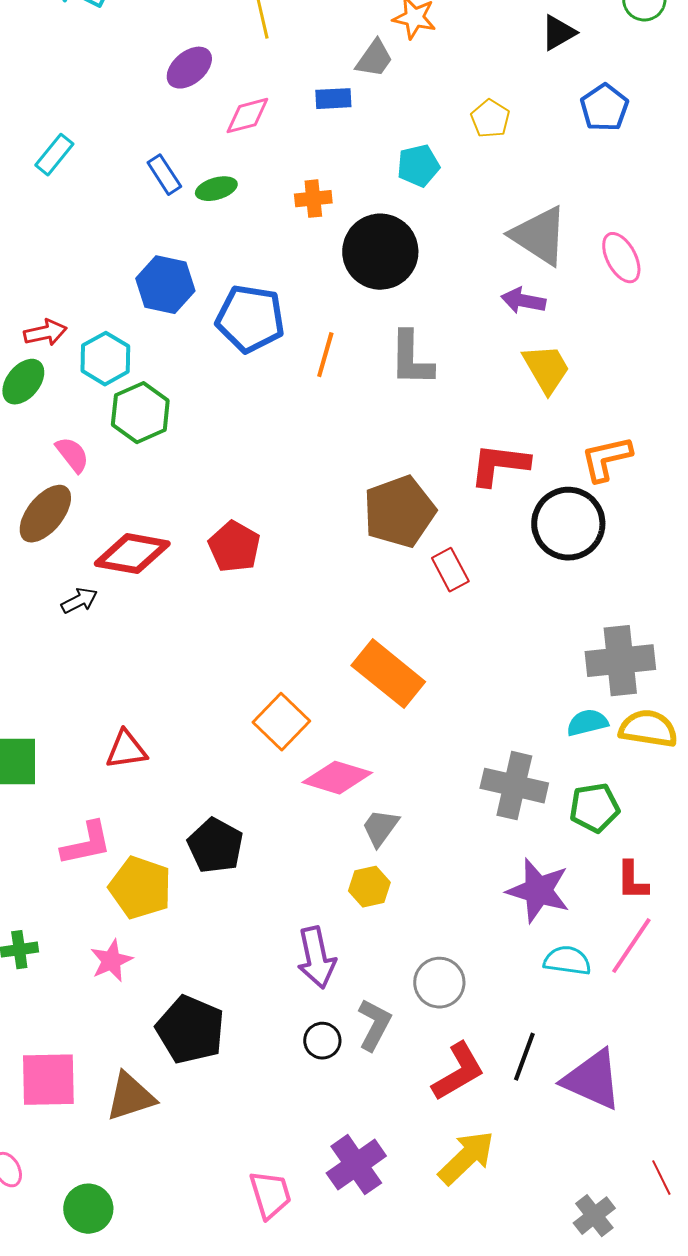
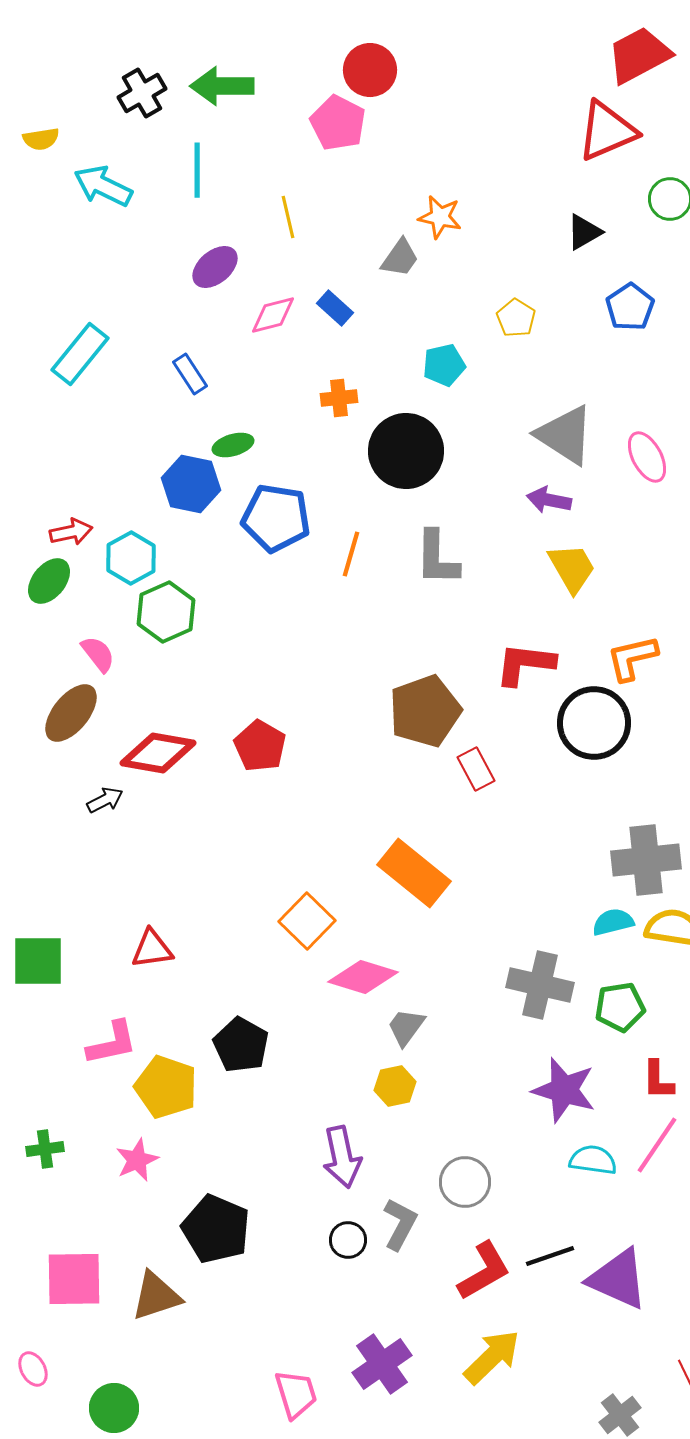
blue rectangle: (333, 99) -> (335, 308), moved, turned 45
cyan rectangle: (54, 155) -> (80, 354), size x1.5
green ellipse: (216, 189) -> (233, 445), moved
black line: (524, 1057) -> (550, 1256), turned 51

